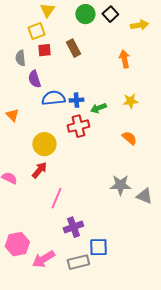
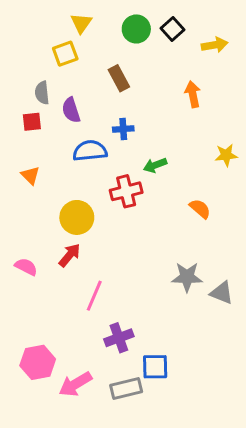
red square: (44, 50) -> (32, 122), moved
purple semicircle: (34, 79) -> (71, 110), moved
blue cross: (76, 100) -> (123, 129), moved
yellow star: (130, 101) -> (226, 155), moved

